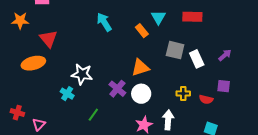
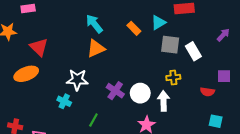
cyan triangle: (158, 17) -> (158, 23), moved, turned 35
purple arrow: (225, 55) -> (223, 35), moved
orange triangle: (140, 68) -> (96, 48), moved
yellow cross: (183, 93) -> (173, 77), moved
white arrow: (168, 120) -> (164, 101), moved

